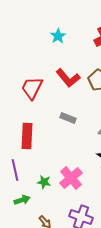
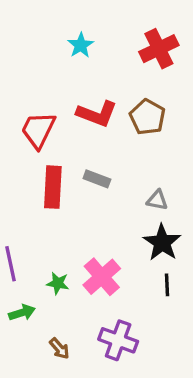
red L-shape: (68, 78) -> (97, 114), turned -30
red rectangle: (27, 136) -> (53, 187), moved

